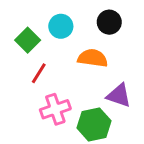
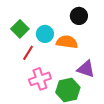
cyan circle: (61, 26) -> (45, 34), moved

